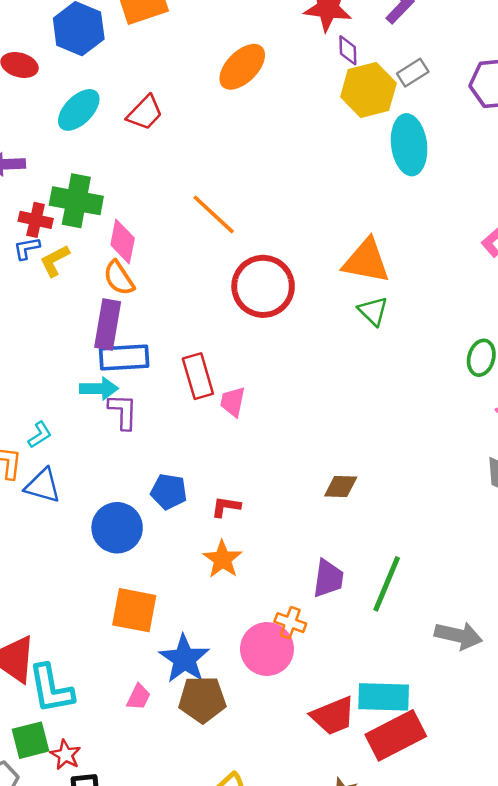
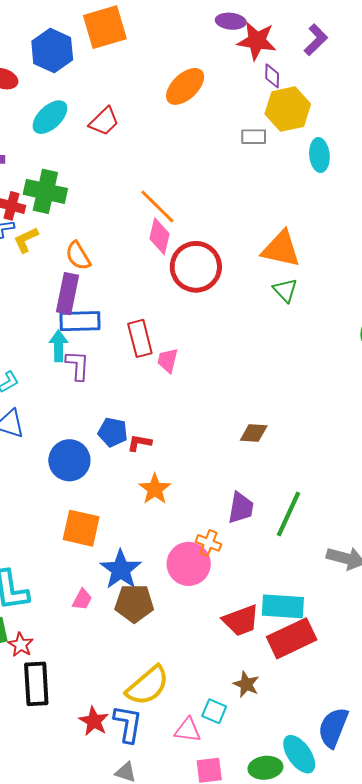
gray rectangle: (413, 73) -> (254, 137), moved, turned 30
cyan ellipse: (409, 145) -> (319, 155), size x0.7
pink diamond: (123, 241) -> (159, 236), moved
cyan arrow: (99, 389) -> (59, 346), turned -92
red L-shape: (226, 507) -> (139, 443), moved

